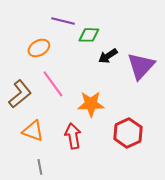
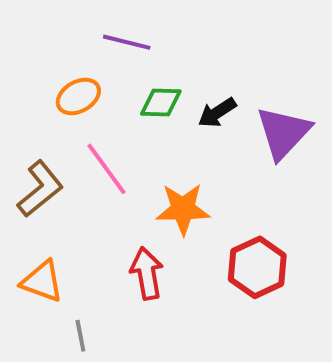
green diamond: (89, 35) -> (161, 103), moved
orange triangle: (33, 131) -> (42, 281), moved

